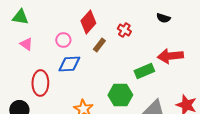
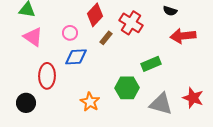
red cross: (124, 30) -> (131, 23), size x1.6
pink triangle: (26, 44) -> (33, 37), size x1.5
red arrow: (170, 56) -> (183, 36), moved

